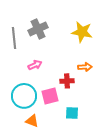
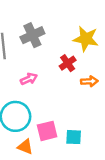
red cross: (67, 81) -> (68, 63), moved, turned -32
pink square: (50, 96) -> (47, 131), moved

